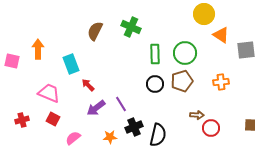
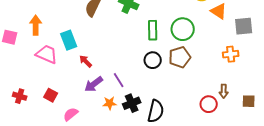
orange cross: (221, 82) -> (231, 54), moved
pink trapezoid: (49, 93) -> (47, 54), moved
brown arrow: (197, 115) -> (224, 91), moved, turned 88
red cross: (22, 120) -> (20, 96), turned 32
orange star: (110, 137) -> (110, 103), moved

